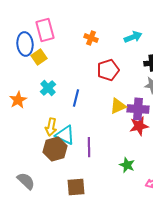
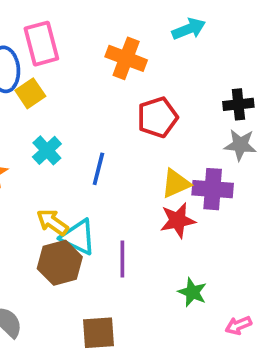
cyan arrow: (133, 37) -> (189, 29), moved
orange cross: (91, 38) -> (126, 58), size x1.5
red star: (139, 126) -> (178, 220), moved
yellow arrow: (51, 127) -> (52, 222), turned 114

